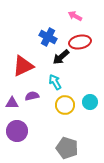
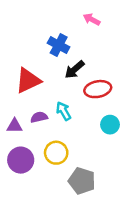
red ellipse: (80, 42) -> (98, 89), moved
cyan arrow: (55, 82) -> (64, 111), moved
yellow circle: (65, 105) -> (56, 153), moved

